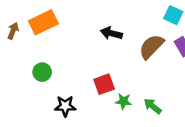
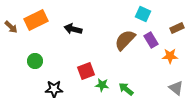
brown arrow: (13, 31) -> (11, 27), turned 112
black arrow: (111, 33) -> (73, 29), moved

